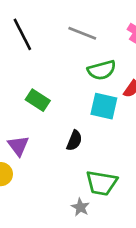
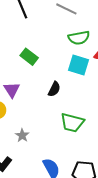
gray star: (80, 207) -> (22, 135), moved

